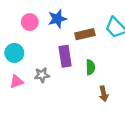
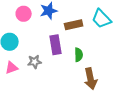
brown arrow: (104, 94) -> (91, 79), size x1.5

